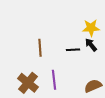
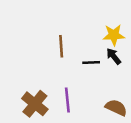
brown line: (40, 48) -> (61, 46), moved
brown semicircle: (93, 86) -> (116, 108), turned 48

